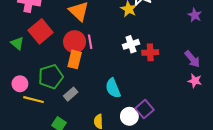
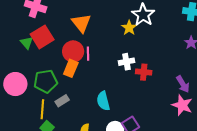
green triangle: (17, 43) -> (27, 43), moved
pink star: (195, 81) -> (182, 105), size x1.5
pink circle: (20, 84) -> (15, 84), size x1.5
yellow line: (33, 100) -> (42, 109), moved, turned 72

